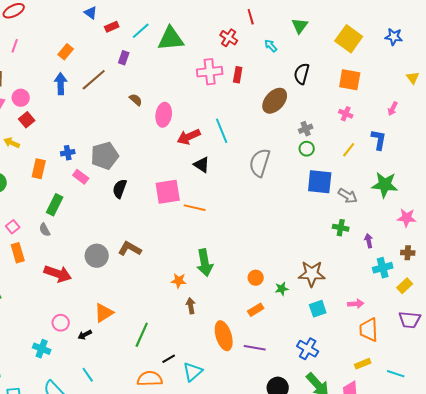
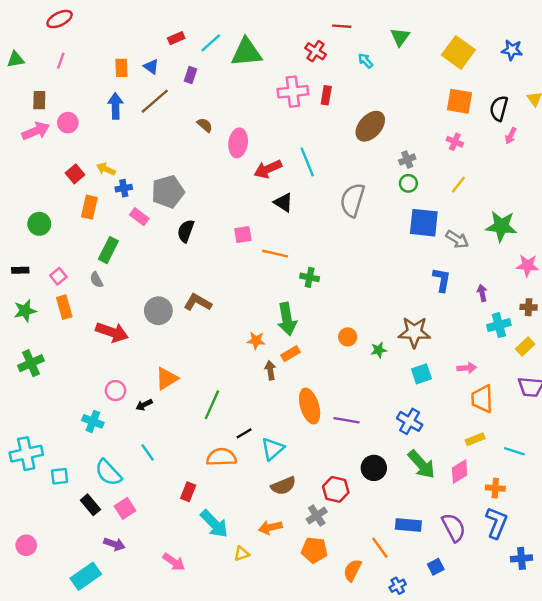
blue triangle: (91, 13) -> (151, 67), moved
red line: (251, 17) -> (342, 26), turned -70
orange rectangle: (66, 52) -> (121, 68), turned -42
black semicircle: (302, 74) -> (499, 108), moved
red square: (27, 120) -> (75, 174), moved
blue L-shape: (379, 140) -> (442, 280), moved
yellow arrow: (12, 143) -> (106, 169), moved
pink square: (168, 192) -> (243, 235), size x0.6
green cross: (341, 228) -> (310, 277), moved
orange rectangle: (256, 310) -> (291, 354), moved

